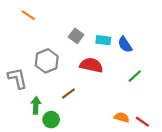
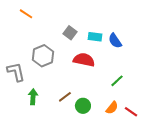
green line: (135, 76) -> (117, 81), moved
brown line: (68, 93) -> (65, 97), moved
orange semicircle: (122, 117) -> (112, 108), turned 112
green circle: (51, 120) -> (83, 106), moved

